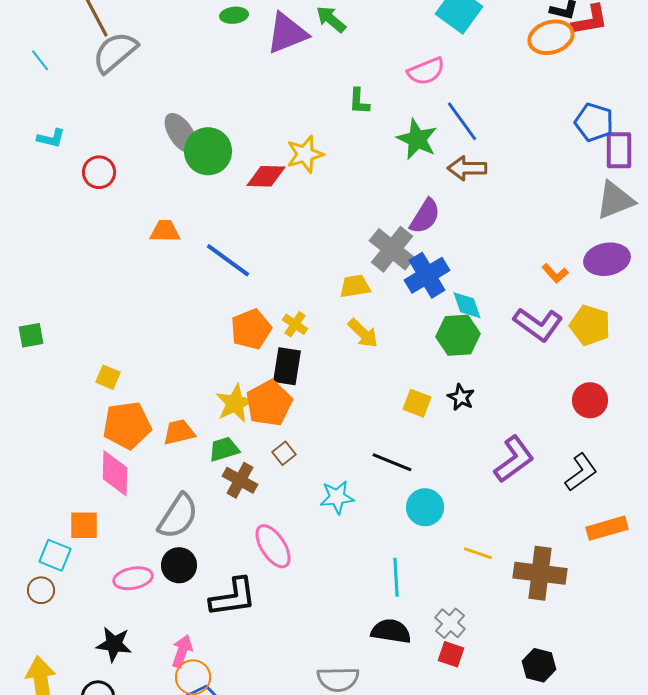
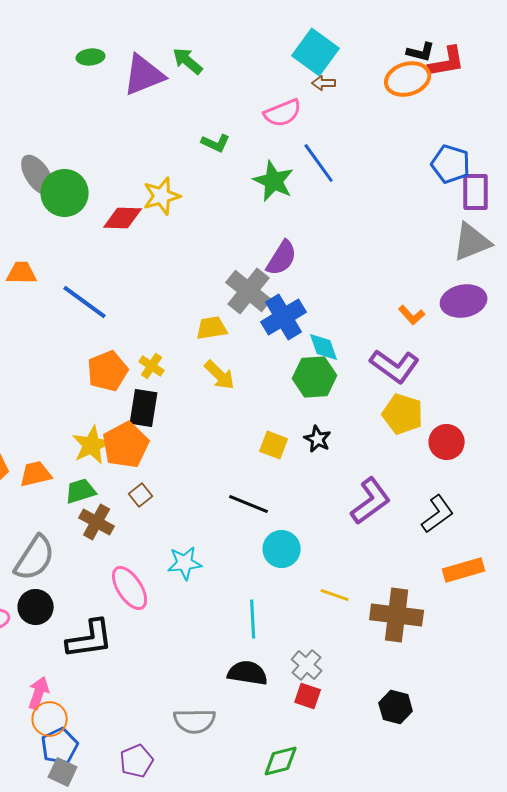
green L-shape: (359, 101) -> (216, 143), turned -68
brown arrow: (467, 168) -> (324, 83), moved, size x0.6
yellow pentagon: (590, 325) -> (403, 414), moved
cyan star: (337, 497) -> (185, 563), moved

